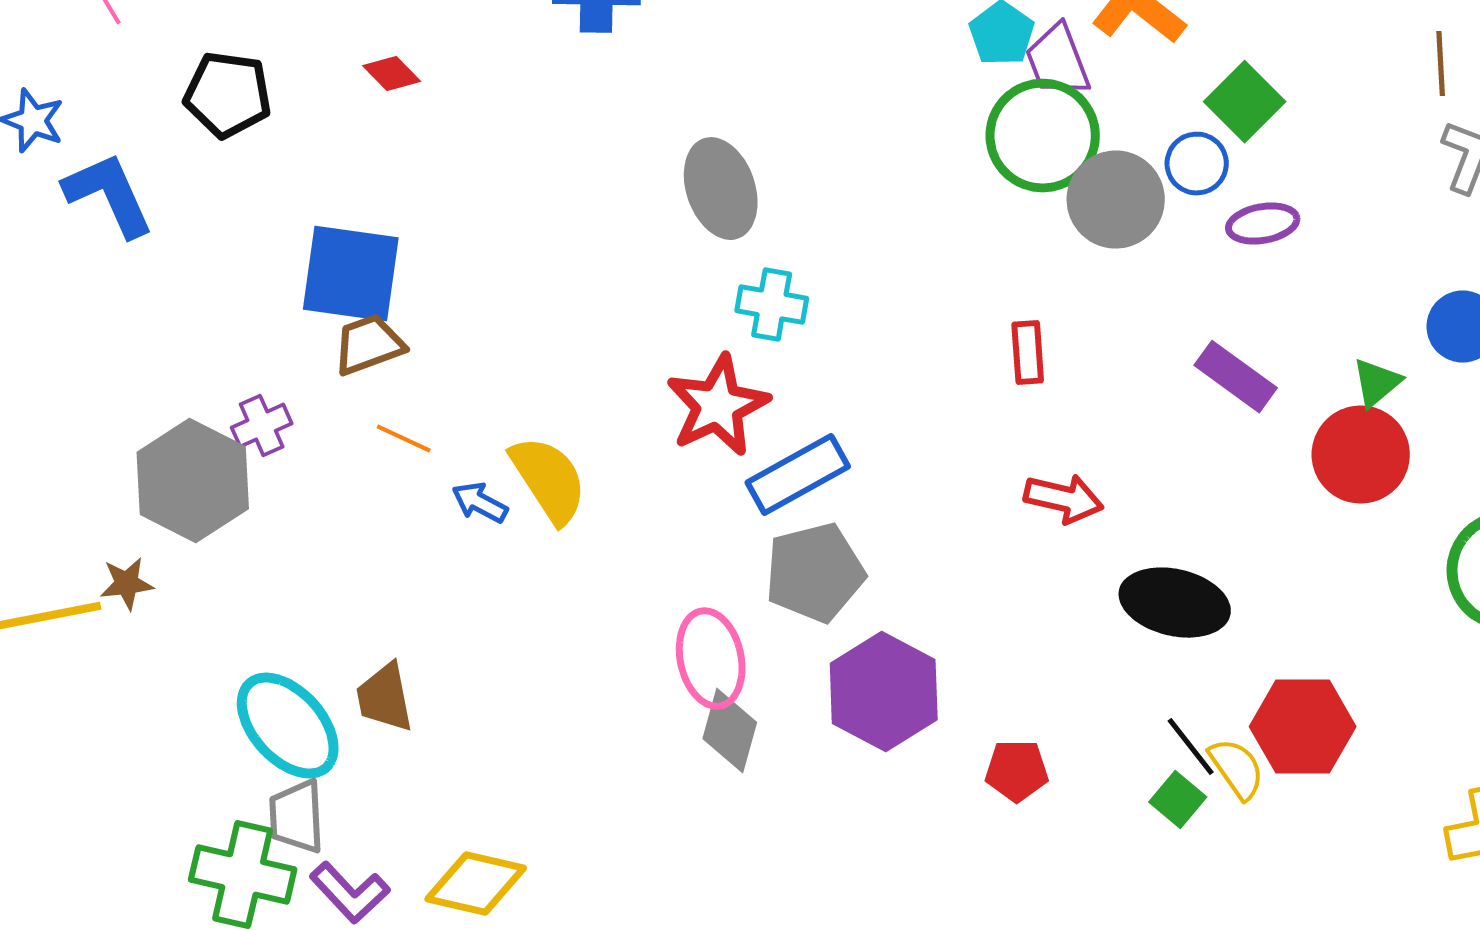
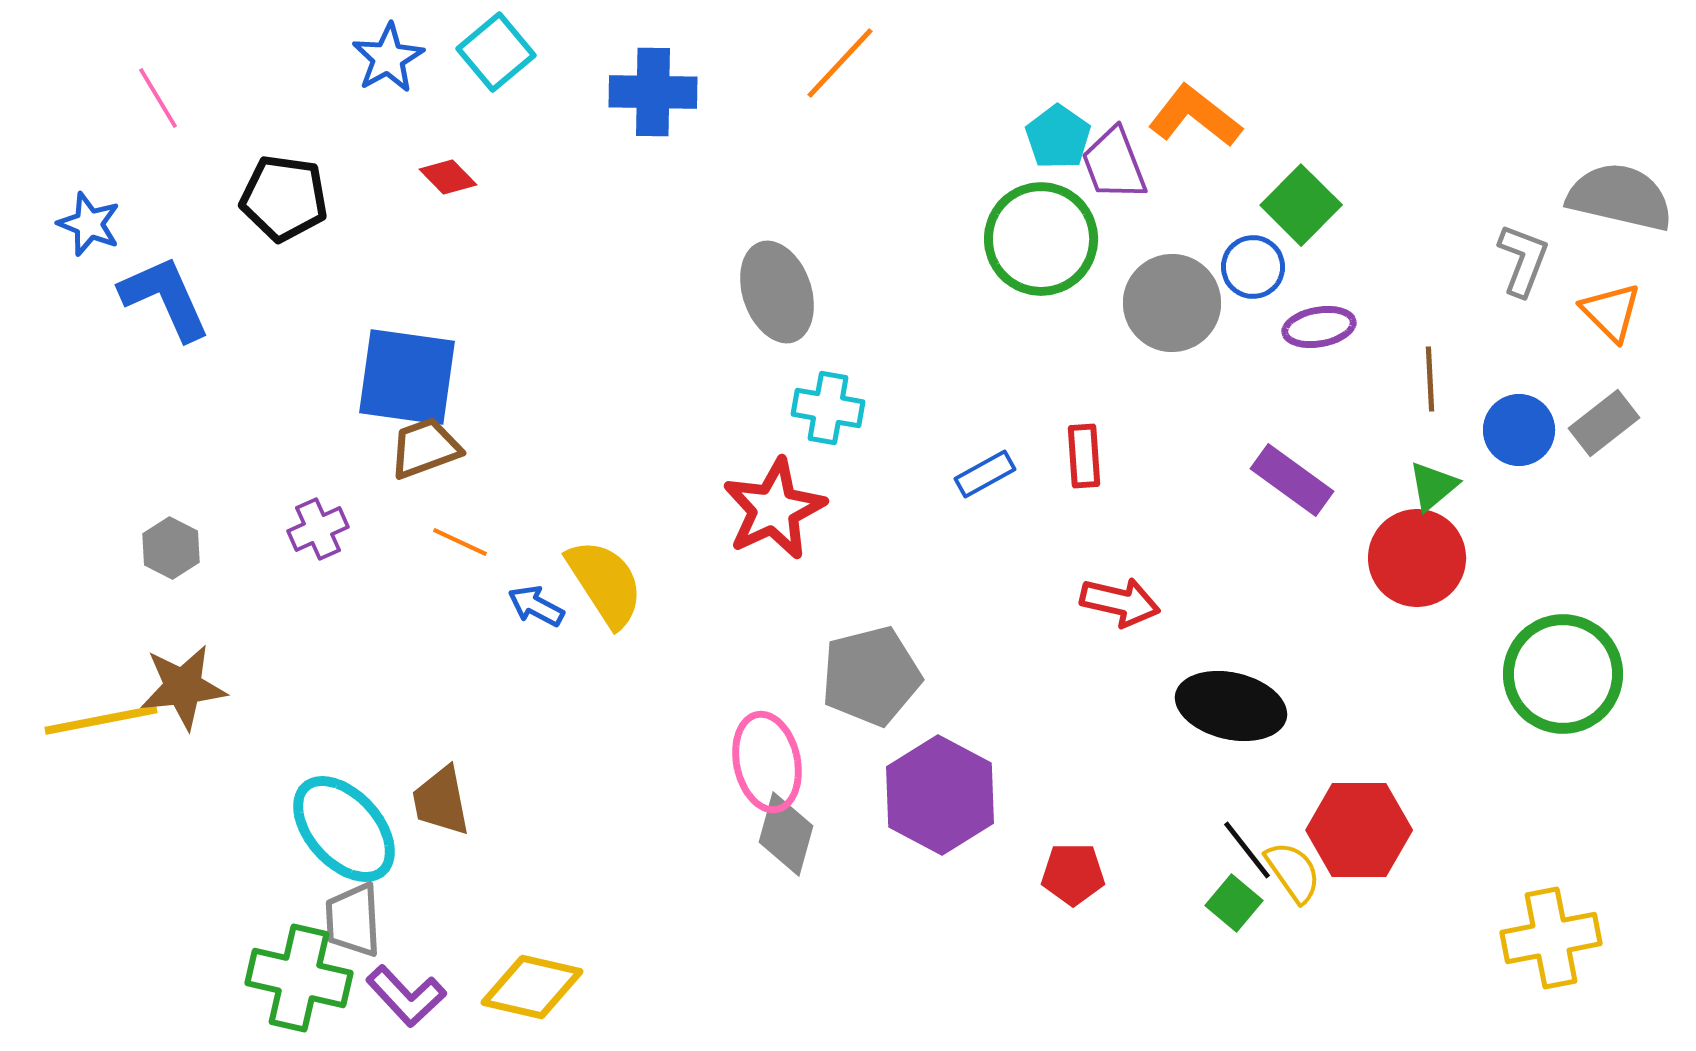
brown line: (1441, 64) -> (1430, 379), moved
green circle: (1043, 136) -> (1041, 239), moved
blue rectangle: (798, 475) -> (985, 474), moved, size x0.6
gray hexagon: (193, 481) -> (171, 548), moved, size x0.5
brown star: (127, 584) -> (183, 687), size x1.6

